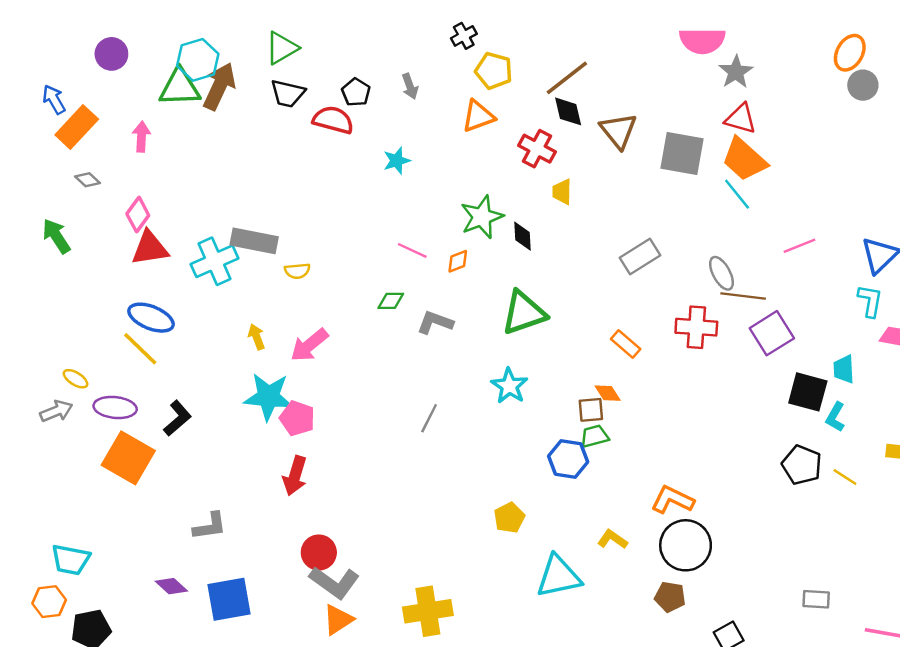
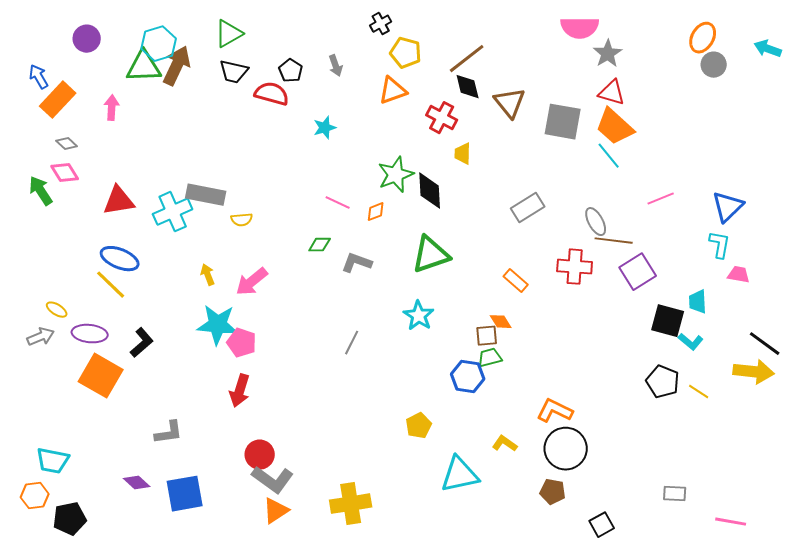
pink diamond: (138, 215) -> (65, 173), moved, turned -68
black diamond: (523, 236) -> (430, 191), size x1.5
cyan L-shape: (835, 417) -> (691, 342), turned -80

